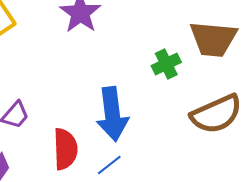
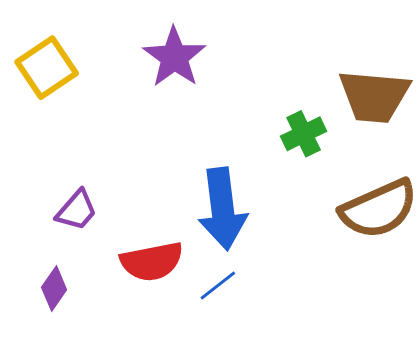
red semicircle: (65, 149) -> (152, 261), turned 81

